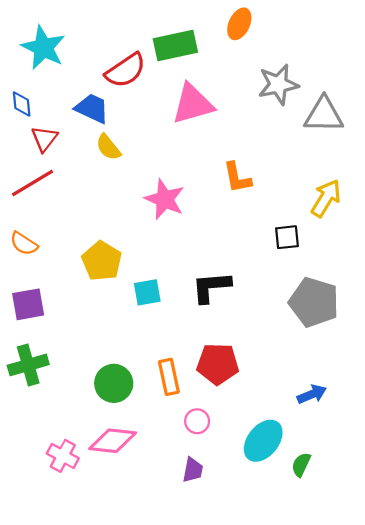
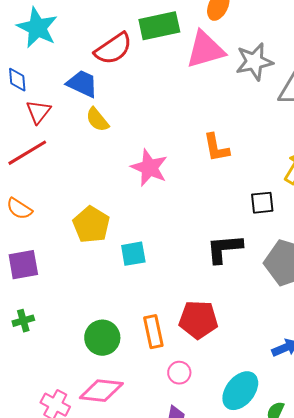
pink triangle: (193, 104) -> (205, 50), moved
black L-shape: (211, 287) -> (224, 249), moved
green cross: (28, 365) -> (23, 321), size x0.6

